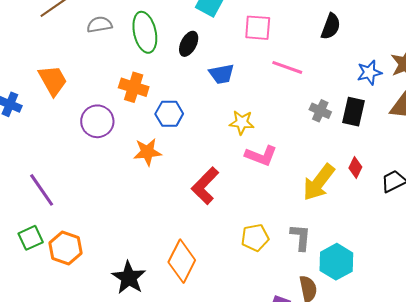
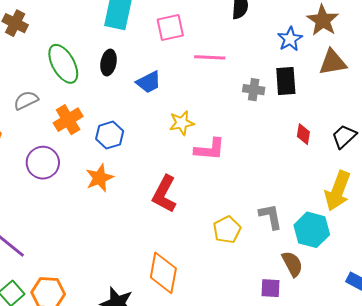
gray semicircle: (99, 25) -> (26, 100), moved
orange cross: (134, 87) -> (68, 120), turned -32
yellow arrow: (319, 182) -> (338, 191), moved

